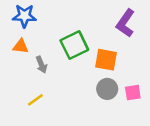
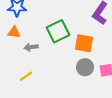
gray arrow: (41, 65) -> (31, 47), turned 104

